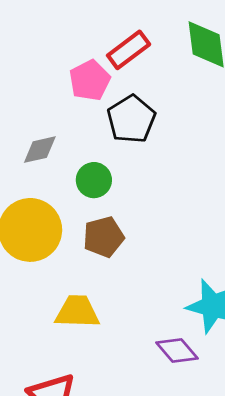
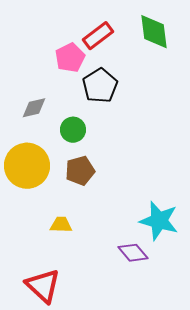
yellow trapezoid: (77, 312) -> (61, 225), size x0.7

